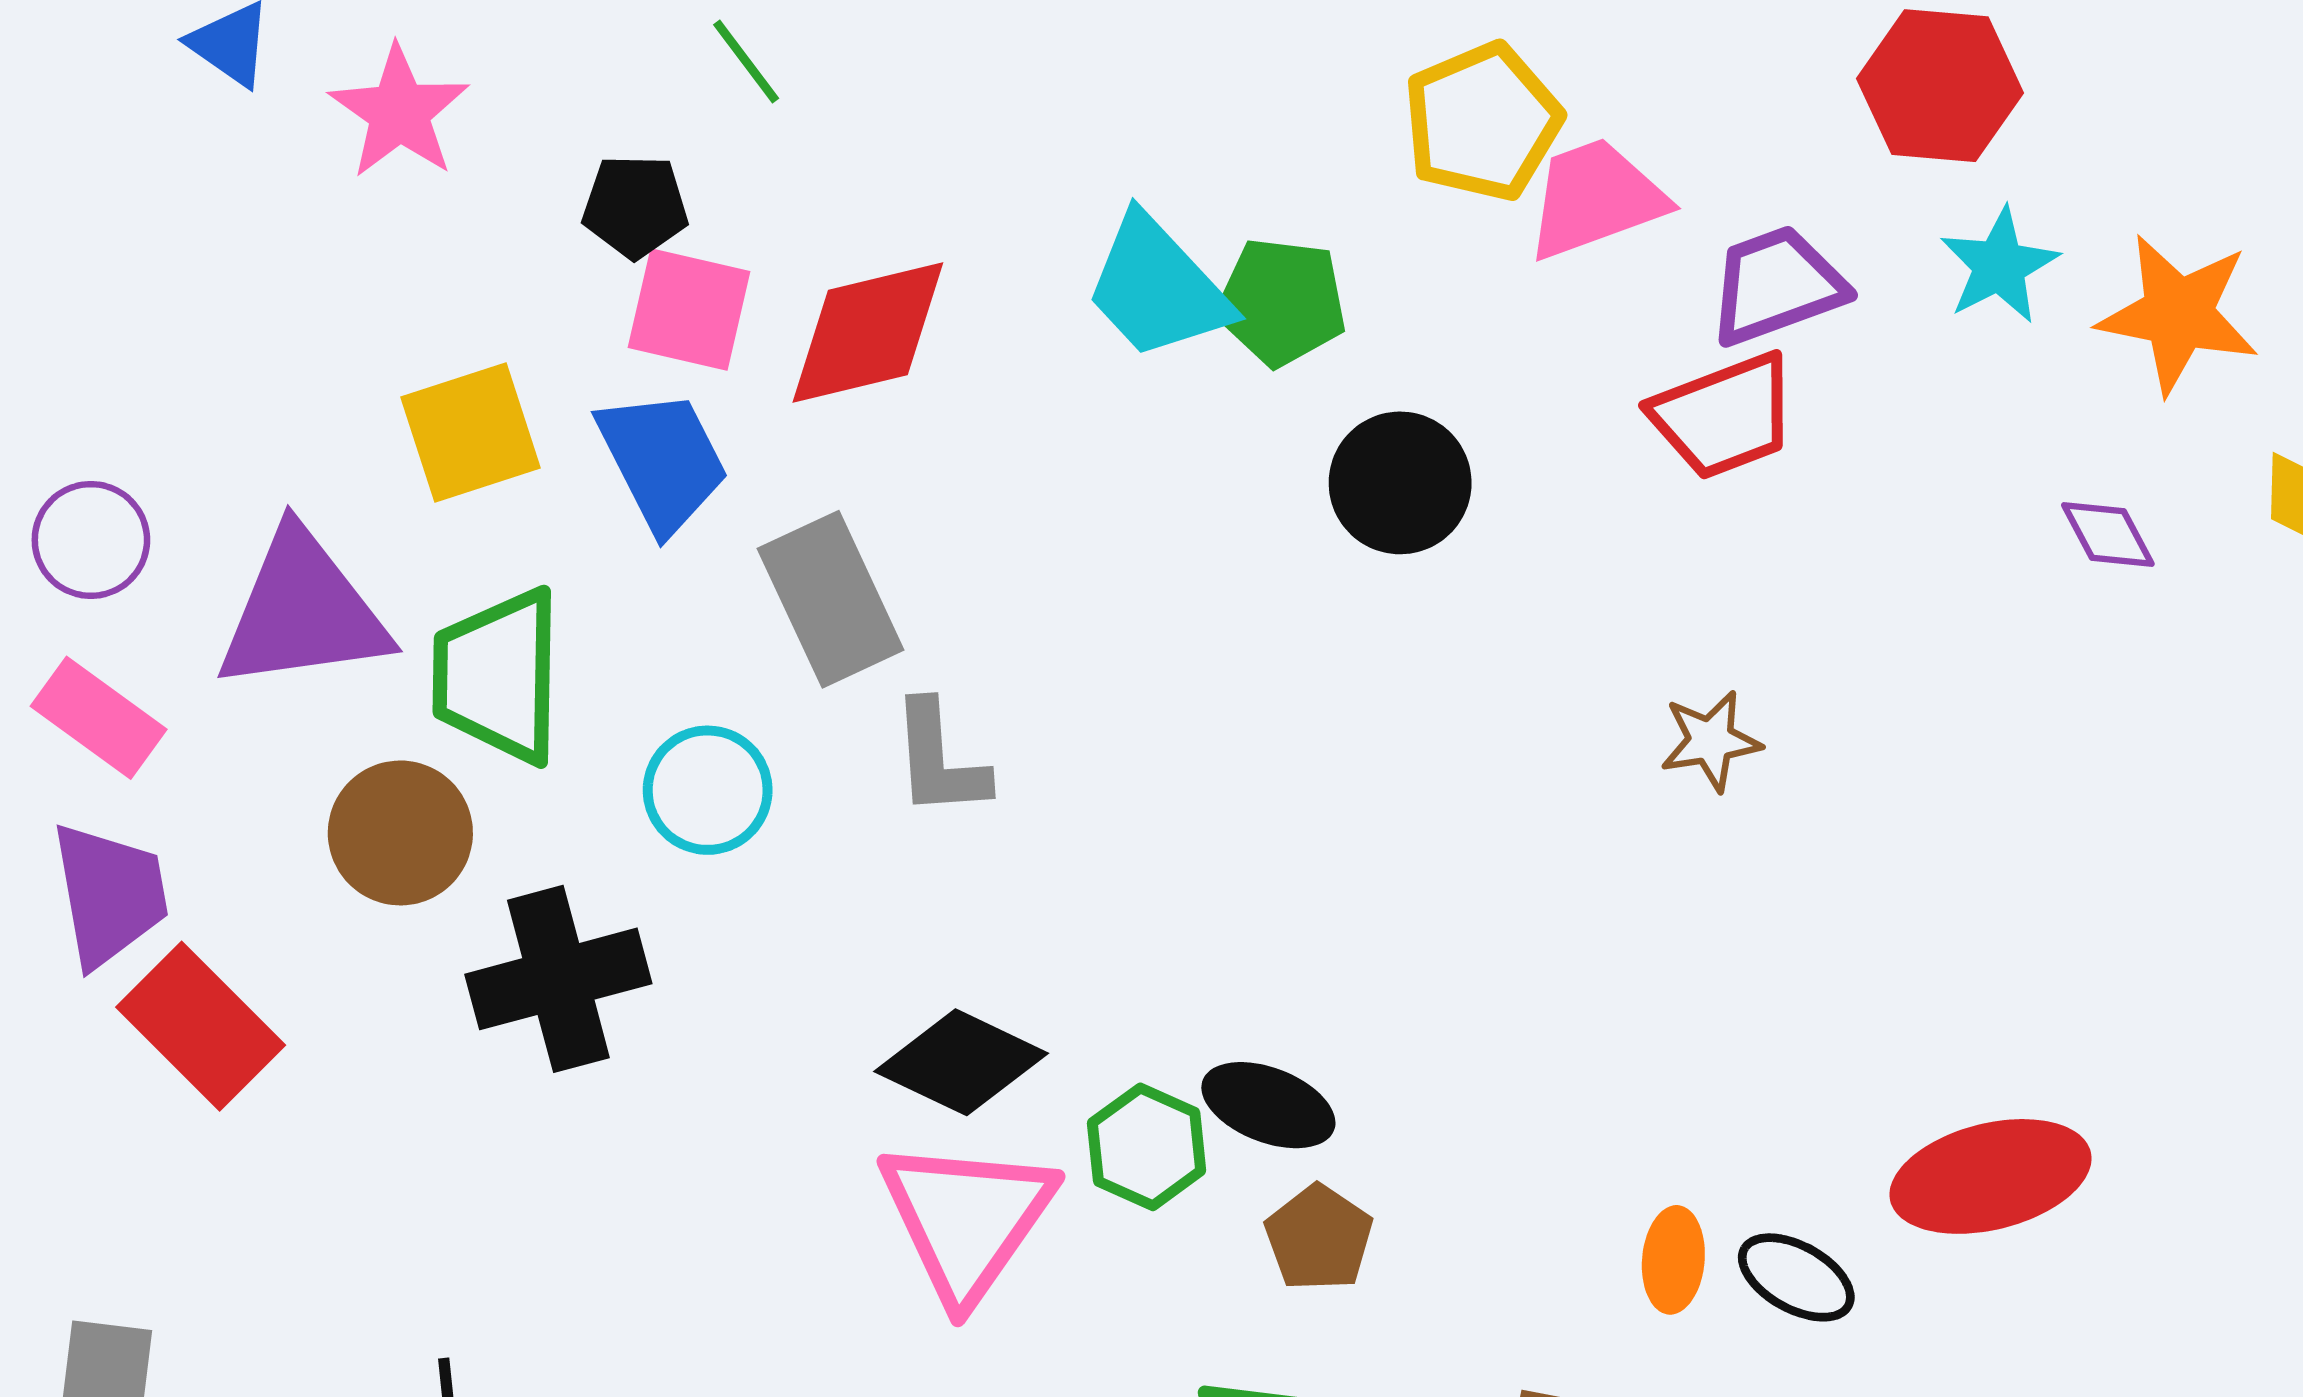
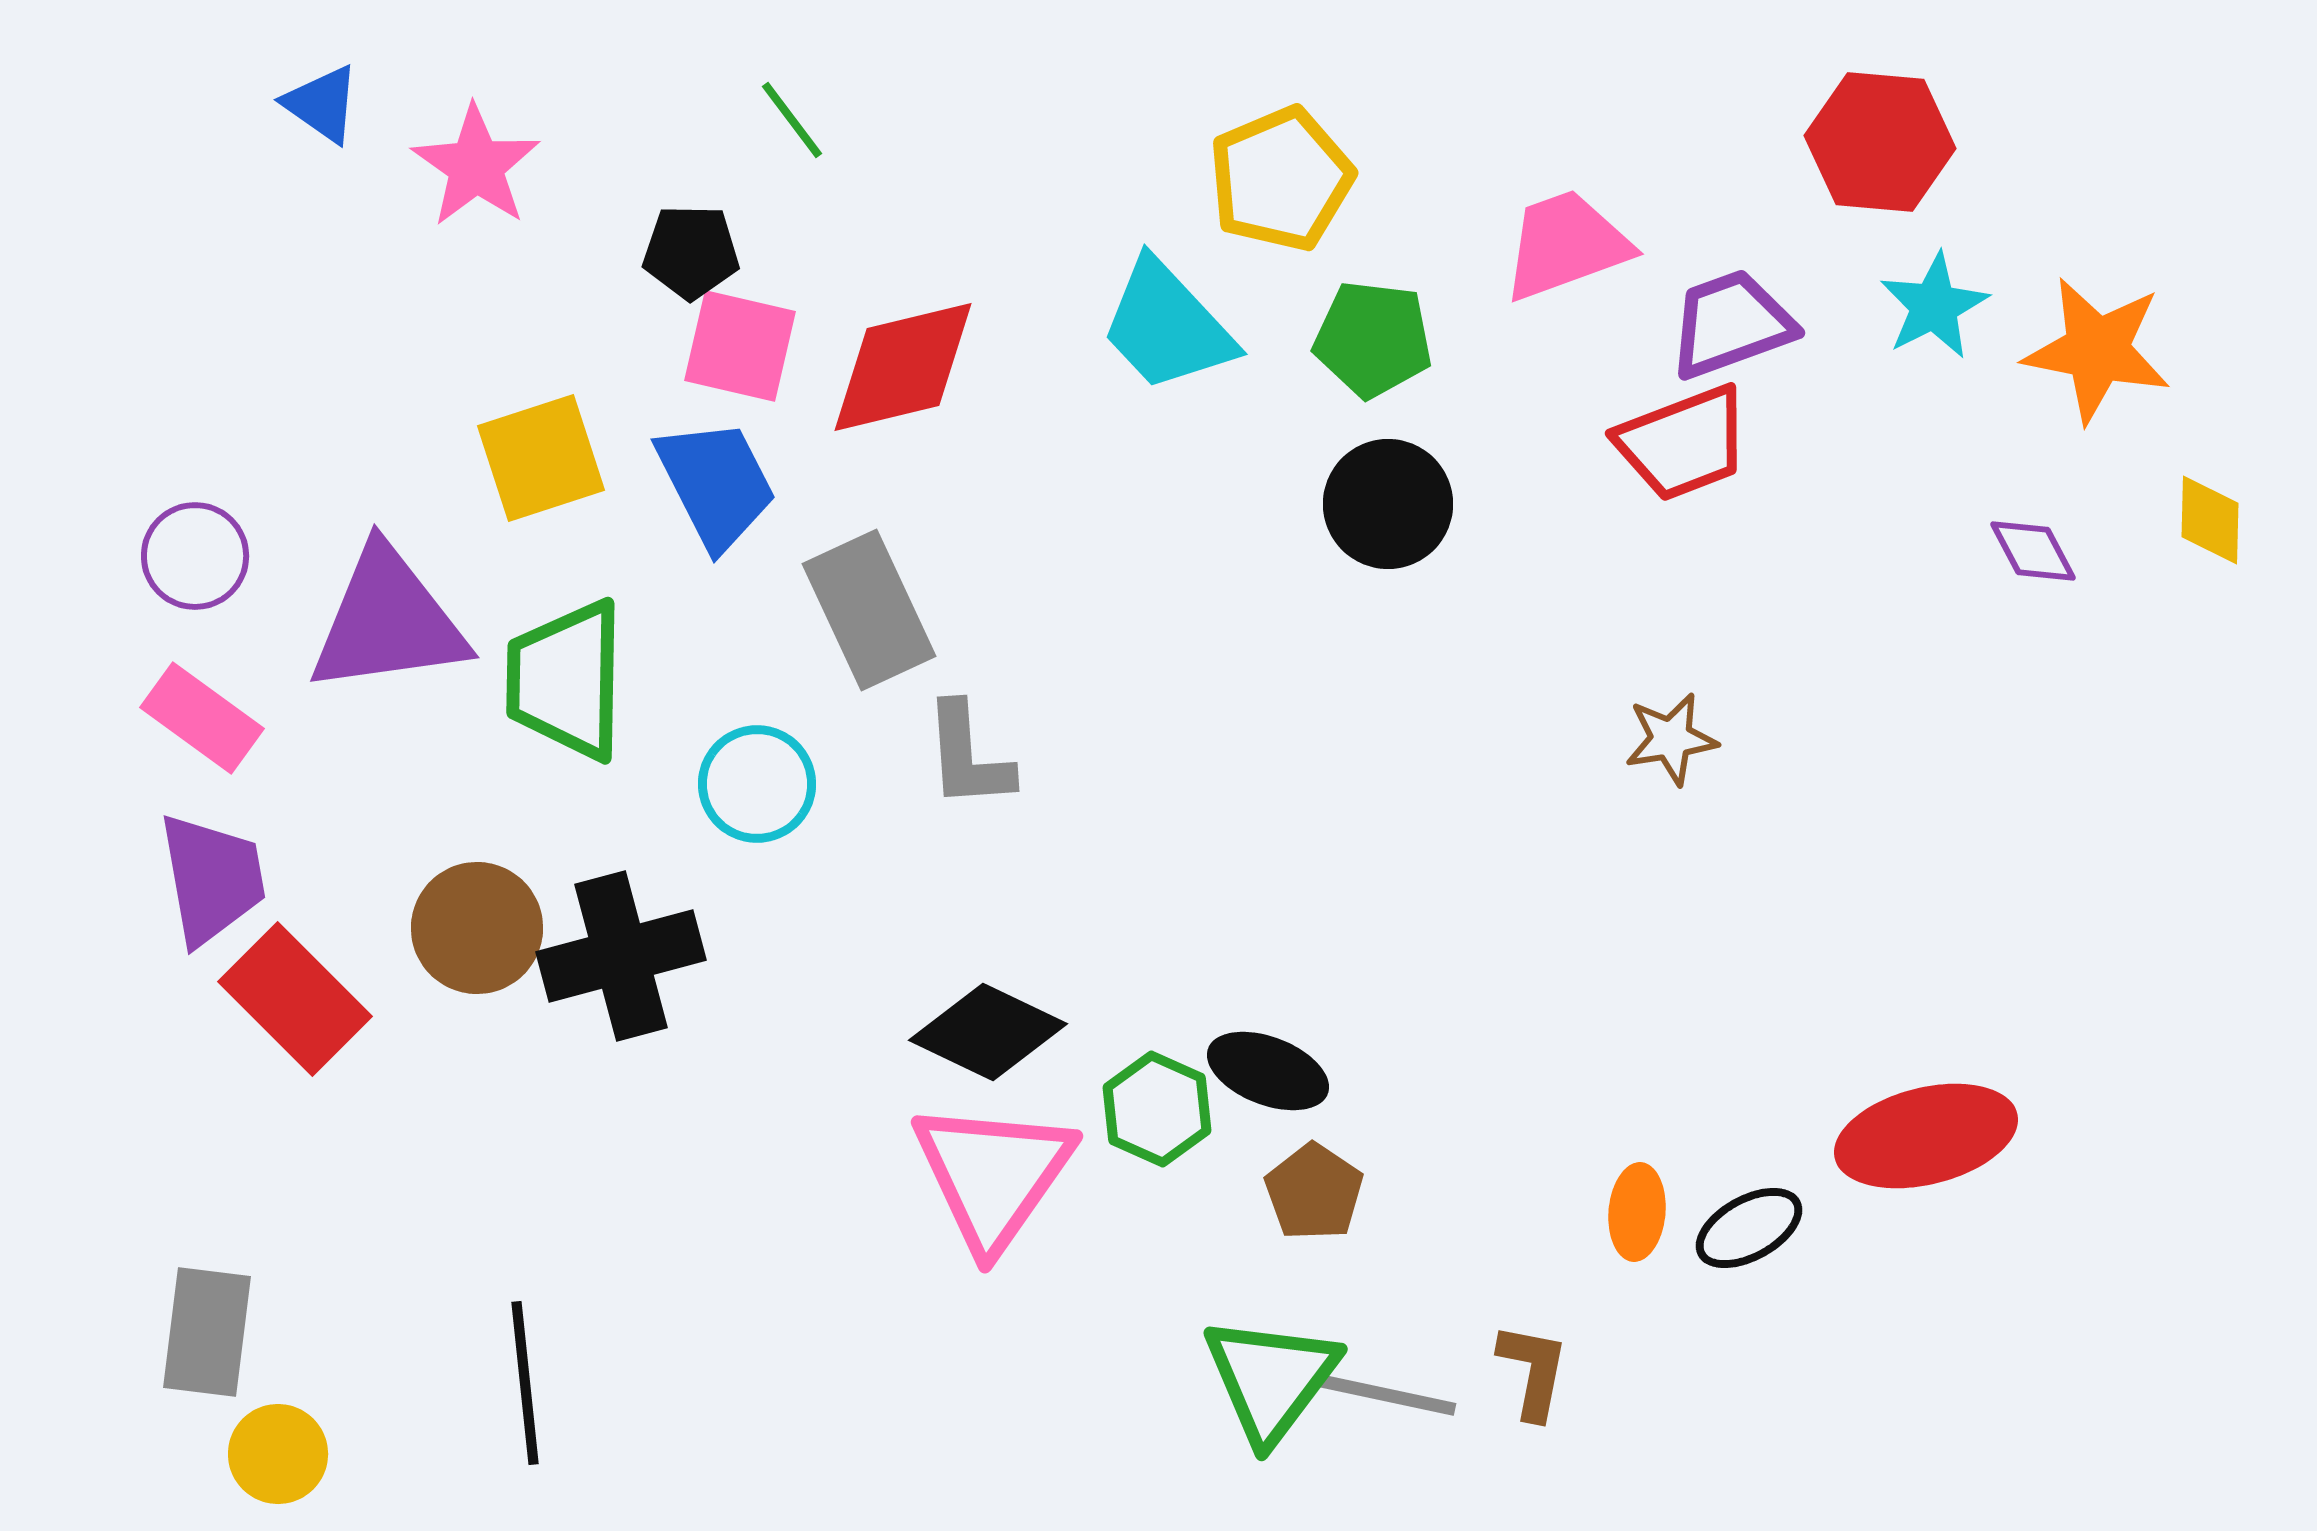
yellow pentagon: (1482, 122) -> (1281, 179), moved
green pentagon: (1282, 302) -> (1373, 339), moved
brown circle: (400, 833) -> (477, 928), moved
black ellipse: (1796, 1277) -> (1749, 1228), turned -58

